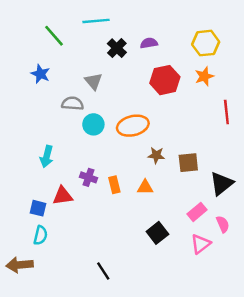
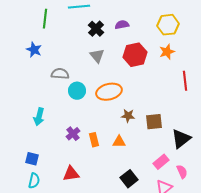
green line: (54, 36) -> (45, 19), turned 48
gray triangle: (93, 81) -> (97, 56), moved
purple cross: (89, 177) -> (73, 134), turned 32
red triangle: (63, 196) -> (71, 174), moved

